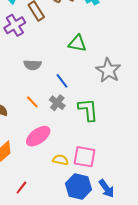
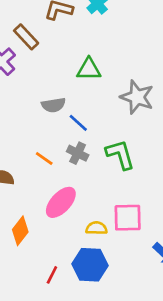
gray semicircle: (33, 65) -> (53, 105), moved
blue hexagon: (79, 186) -> (90, 265), moved

